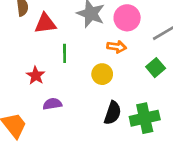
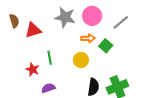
green line: (65, 53) -> (50, 58), moved
green square: (156, 68) -> (106, 46), moved

